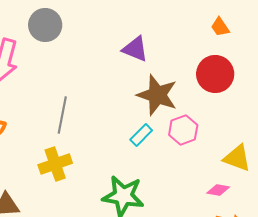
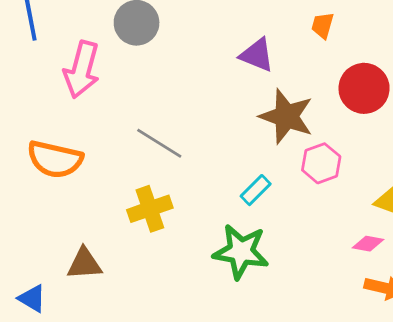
orange trapezoid: (220, 27) -> (323, 25), moved, turned 50
gray line: (62, 115) -> (159, 143), turned -69
cyan rectangle: (141, 135) -> (256, 190), moved

